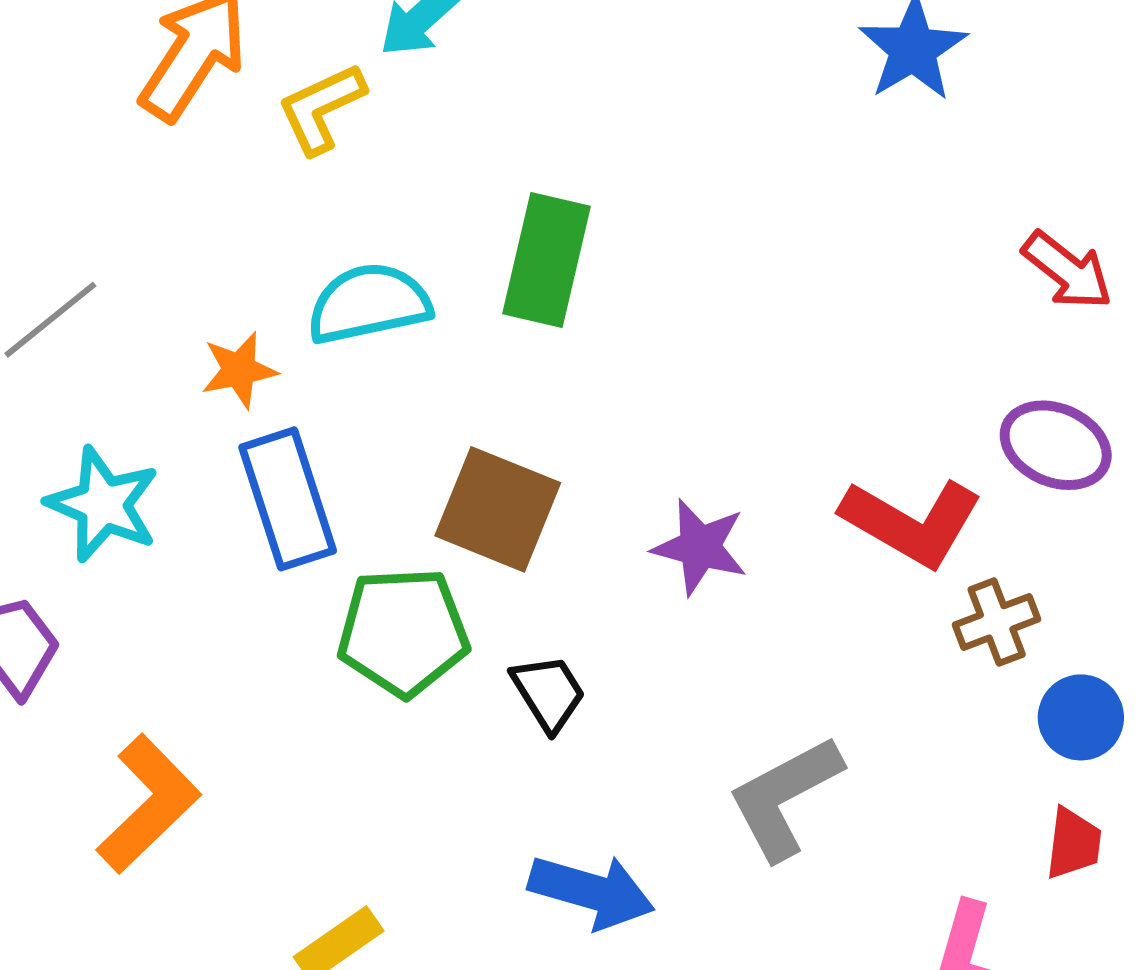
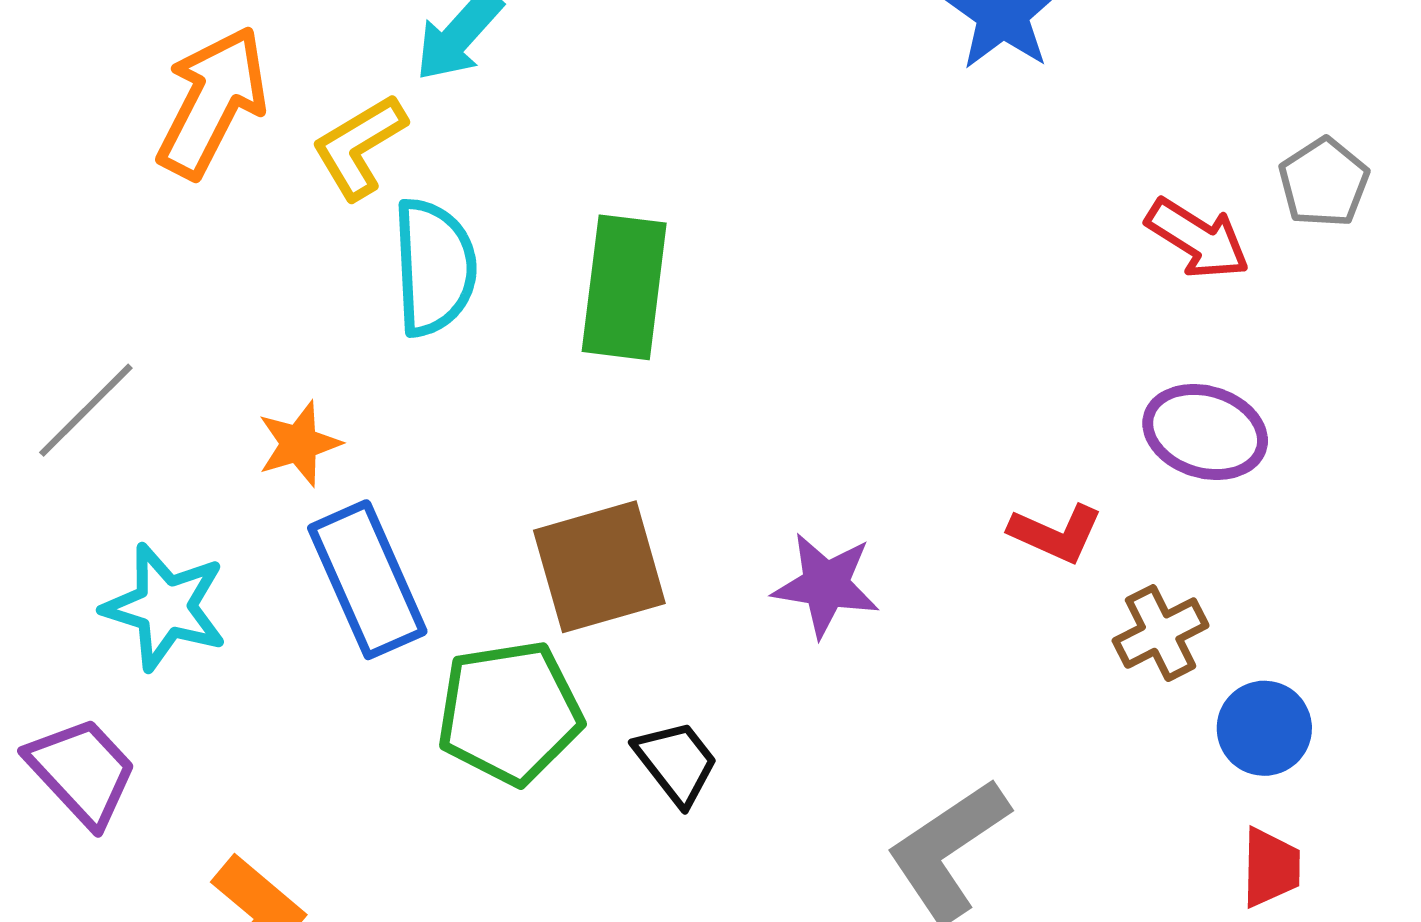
cyan semicircle: (369, 303) -> (434, 267), moved, turned 105
brown square: (498, 509) -> (599, 567), turned -32
red L-shape: (912, 522) -> (1056, 533), size x0.6

